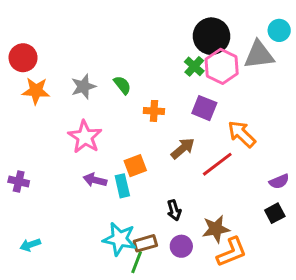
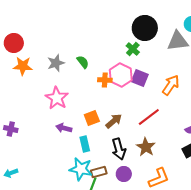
pink hexagon: (222, 66) -> (121, 75), moved
orange arrow: (242, 134) -> (171, 85), moved, turned 80
brown arrow: (183, 148) -> (114, 121), moved
cyan rectangle: (122, 186) -> (85, 144), moved
black arrow: (174, 210) -> (119, 149), size x1.5
brown star: (216, 229) -> (146, 147), moved, turned -30
cyan arrow: (30, 245) -> (11, 173), moved

